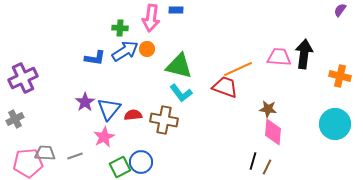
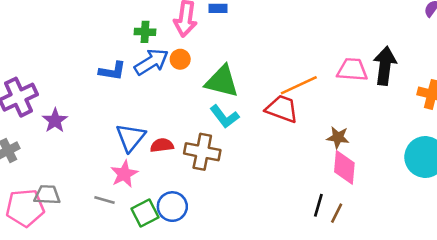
purple star: (85, 102) -> (55, 120), moved
gray line: (75, 156) -> (105, 200), moved, turned 35

